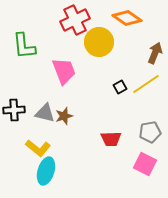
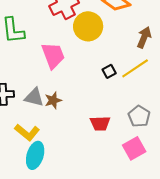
gray pentagon: (150, 132) -> (139, 116), turned -30
pink square: (145, 164) -> (134, 148), turned 35

